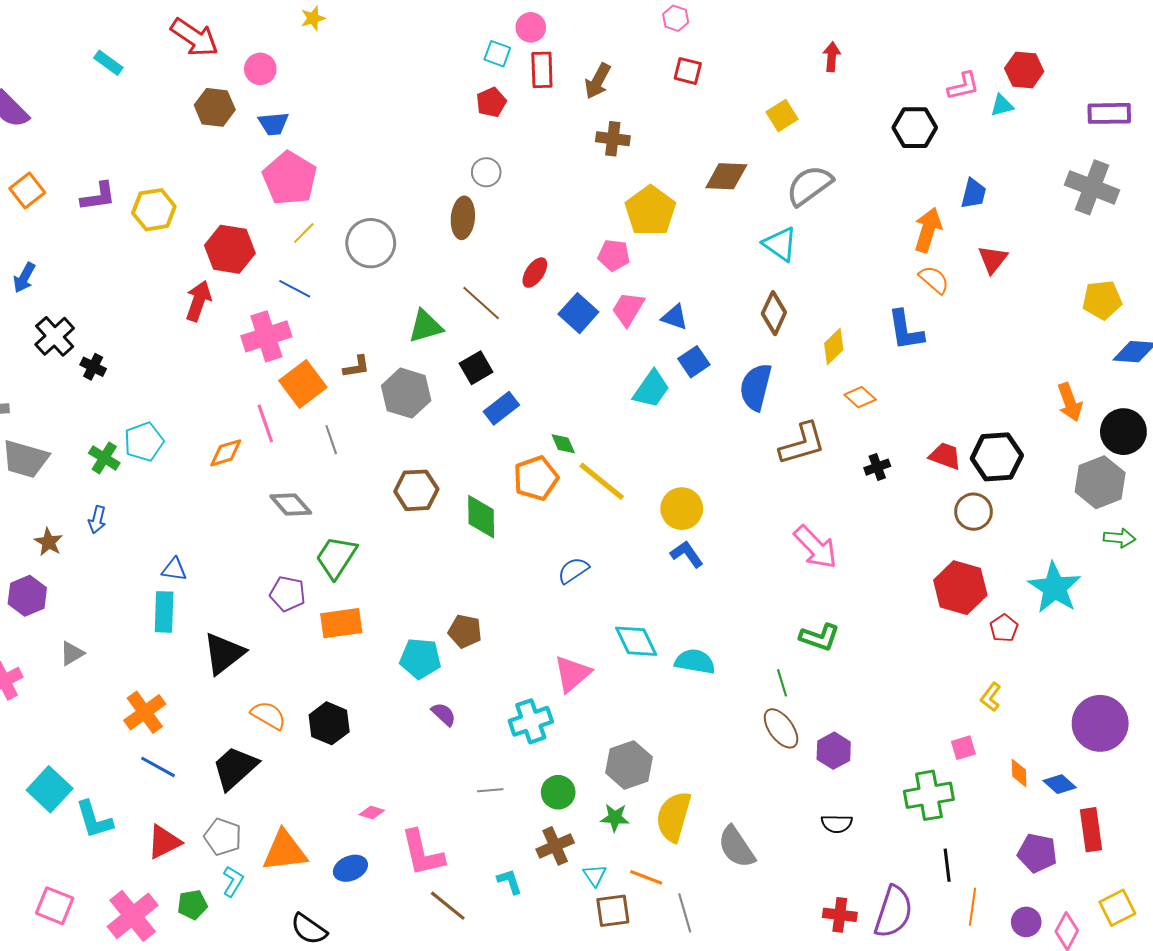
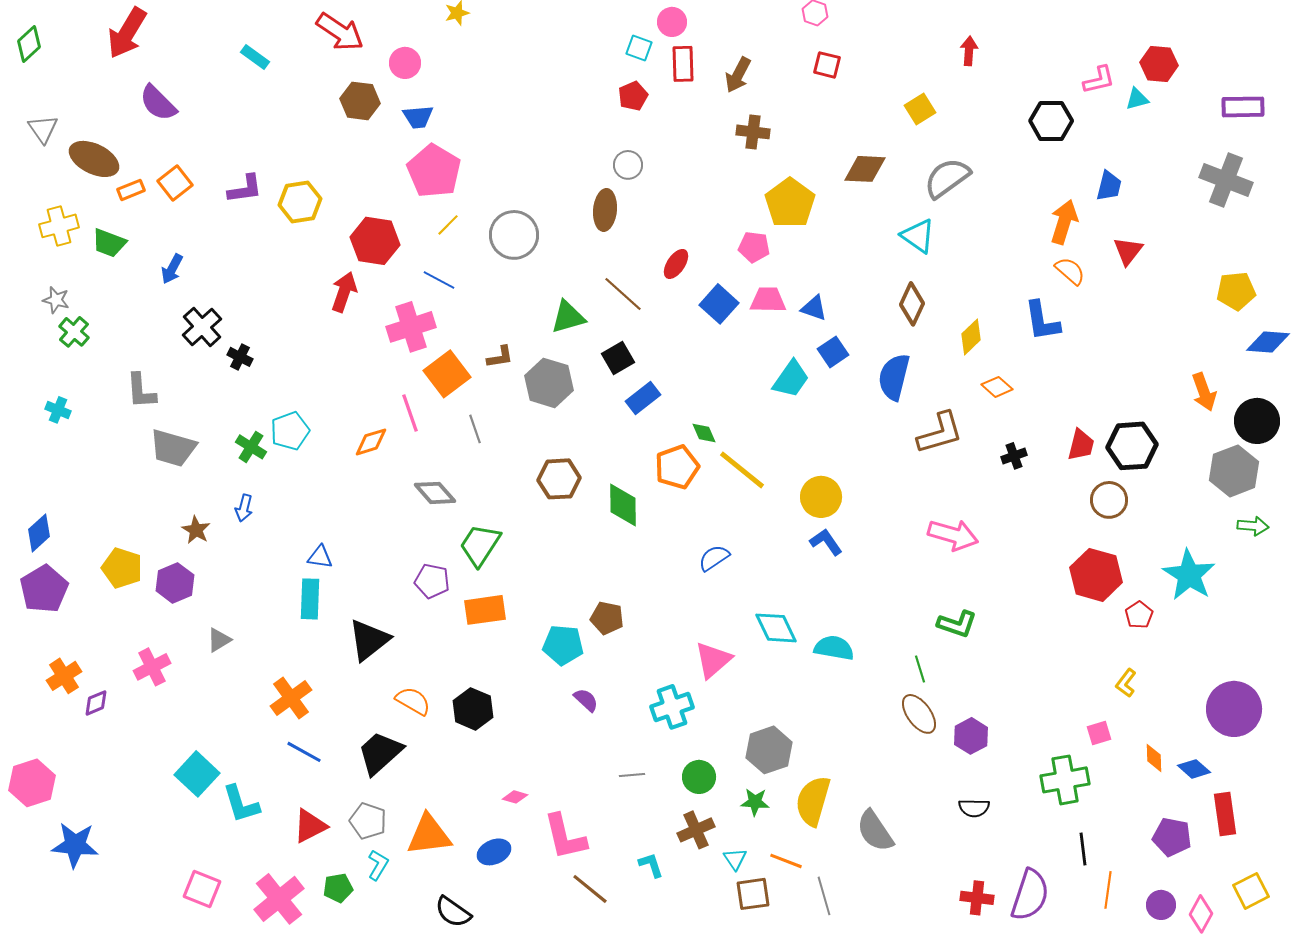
pink trapezoid: (628, 309) -> (768, 300), turned 60
red trapezoid: (945, 456) -> (1081, 445), turned 84
pink arrow: (815, 547) -> (953, 535), turned -30

